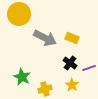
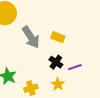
gray arrow: (45, 38) -> (31, 37), turned 30

